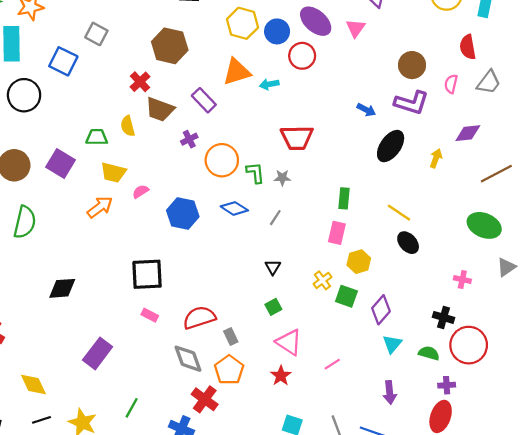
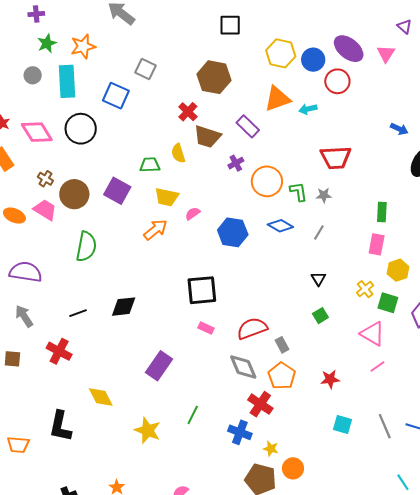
pink triangle: (289, 342) -> (373, 334), moved
red star: (281, 376) -> (330, 379), turned 30
black line: (41, 420) -> (78, 313), moved

